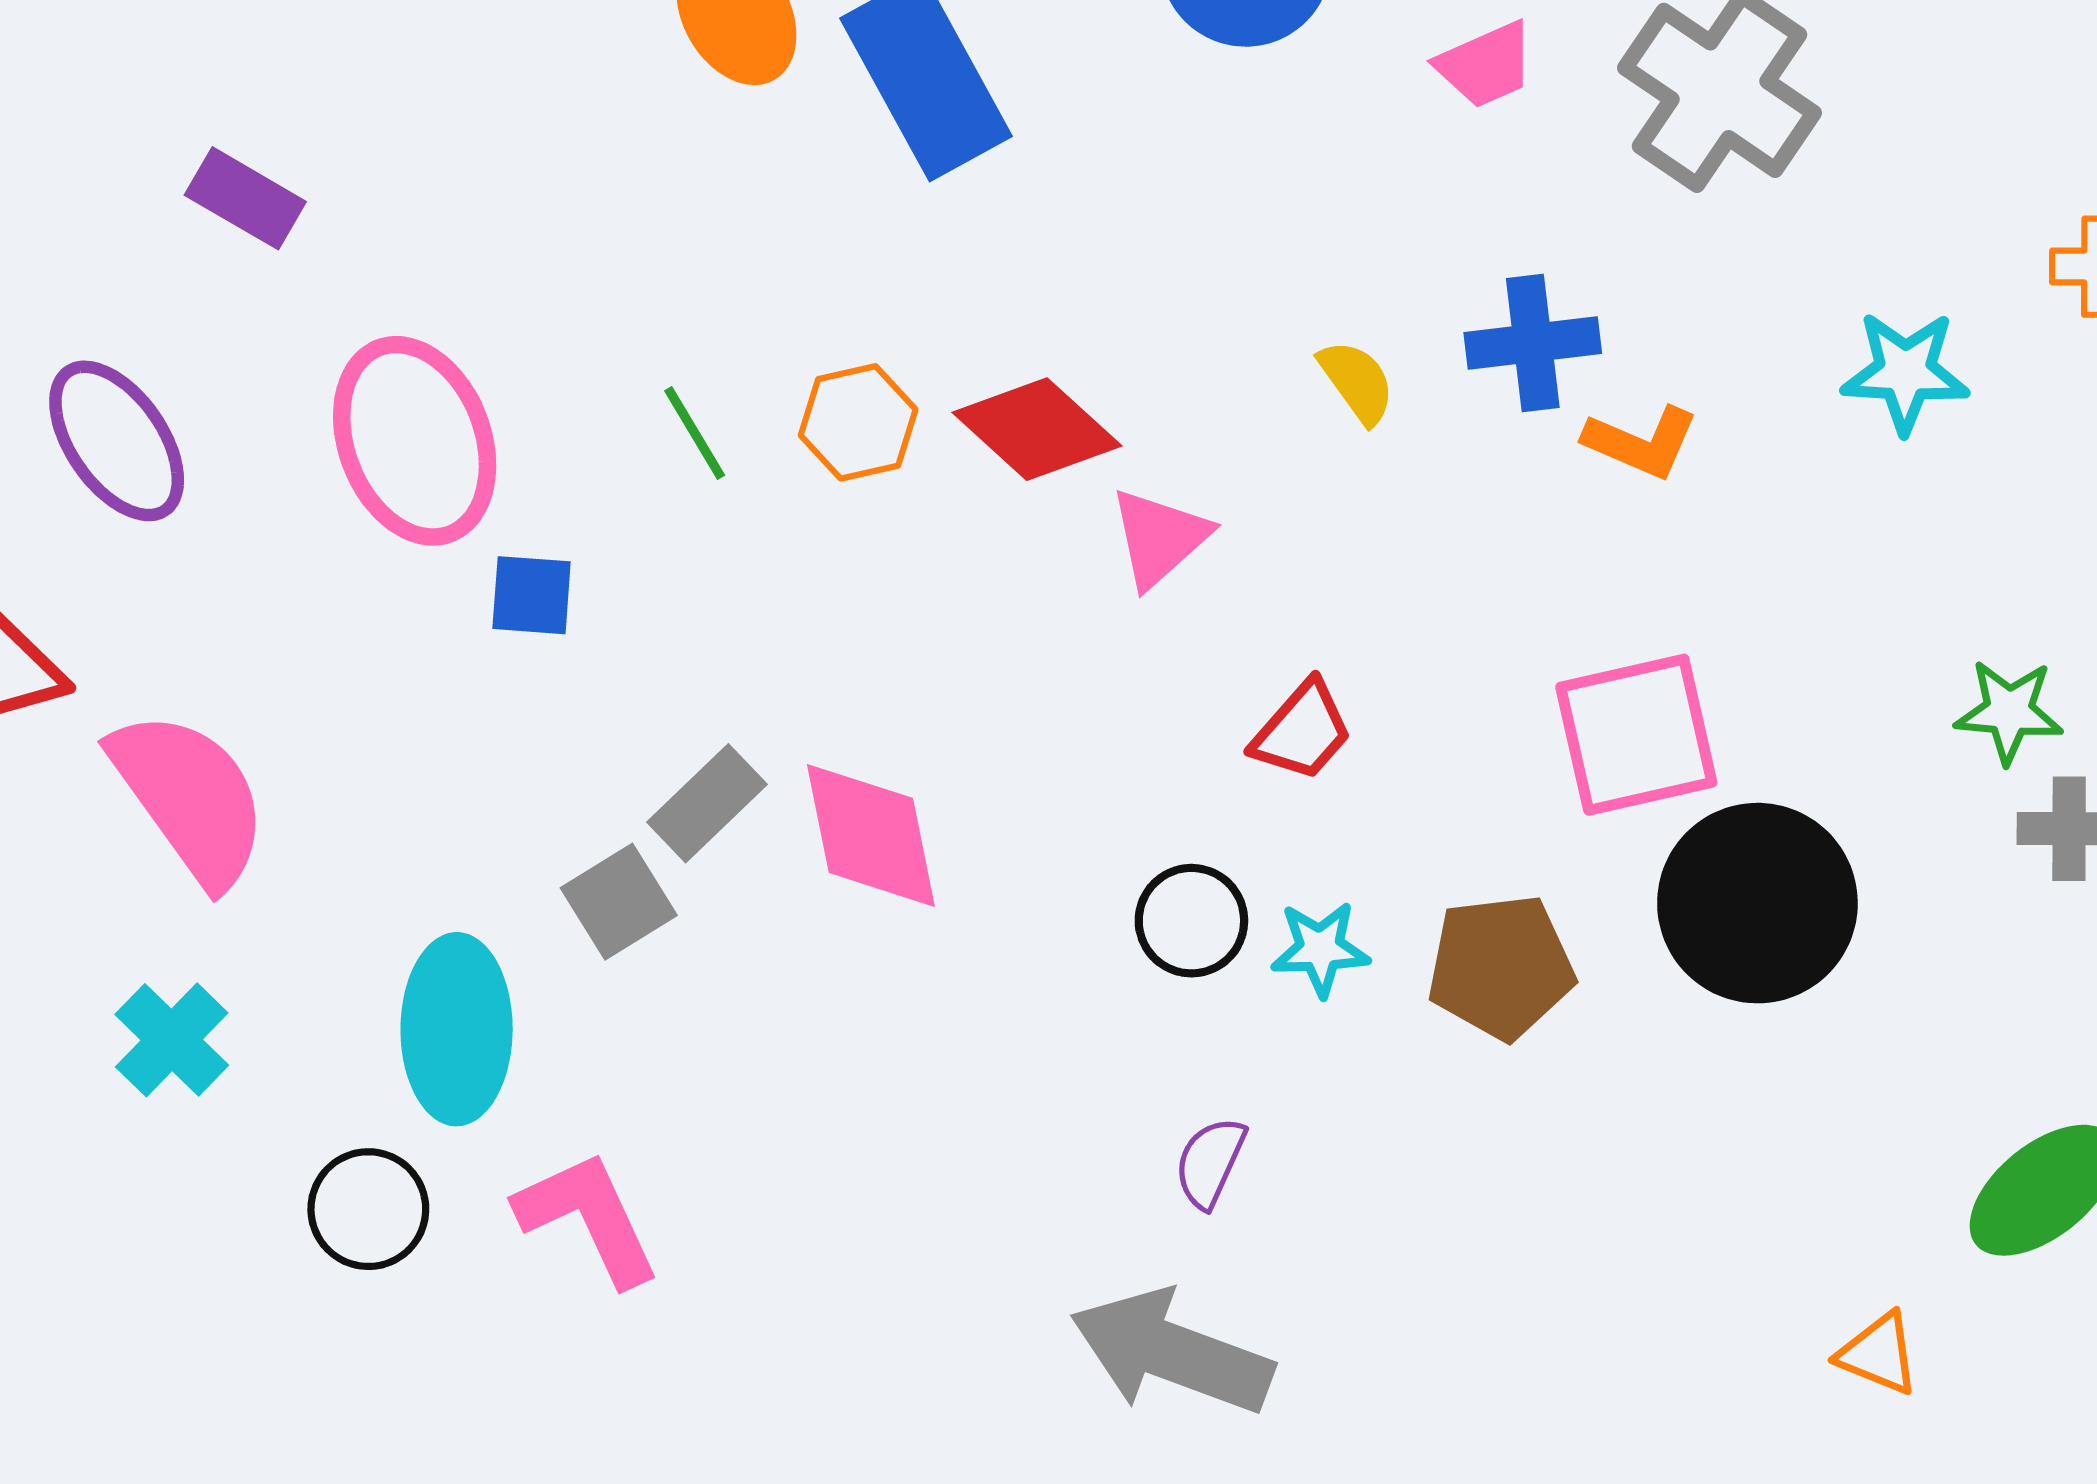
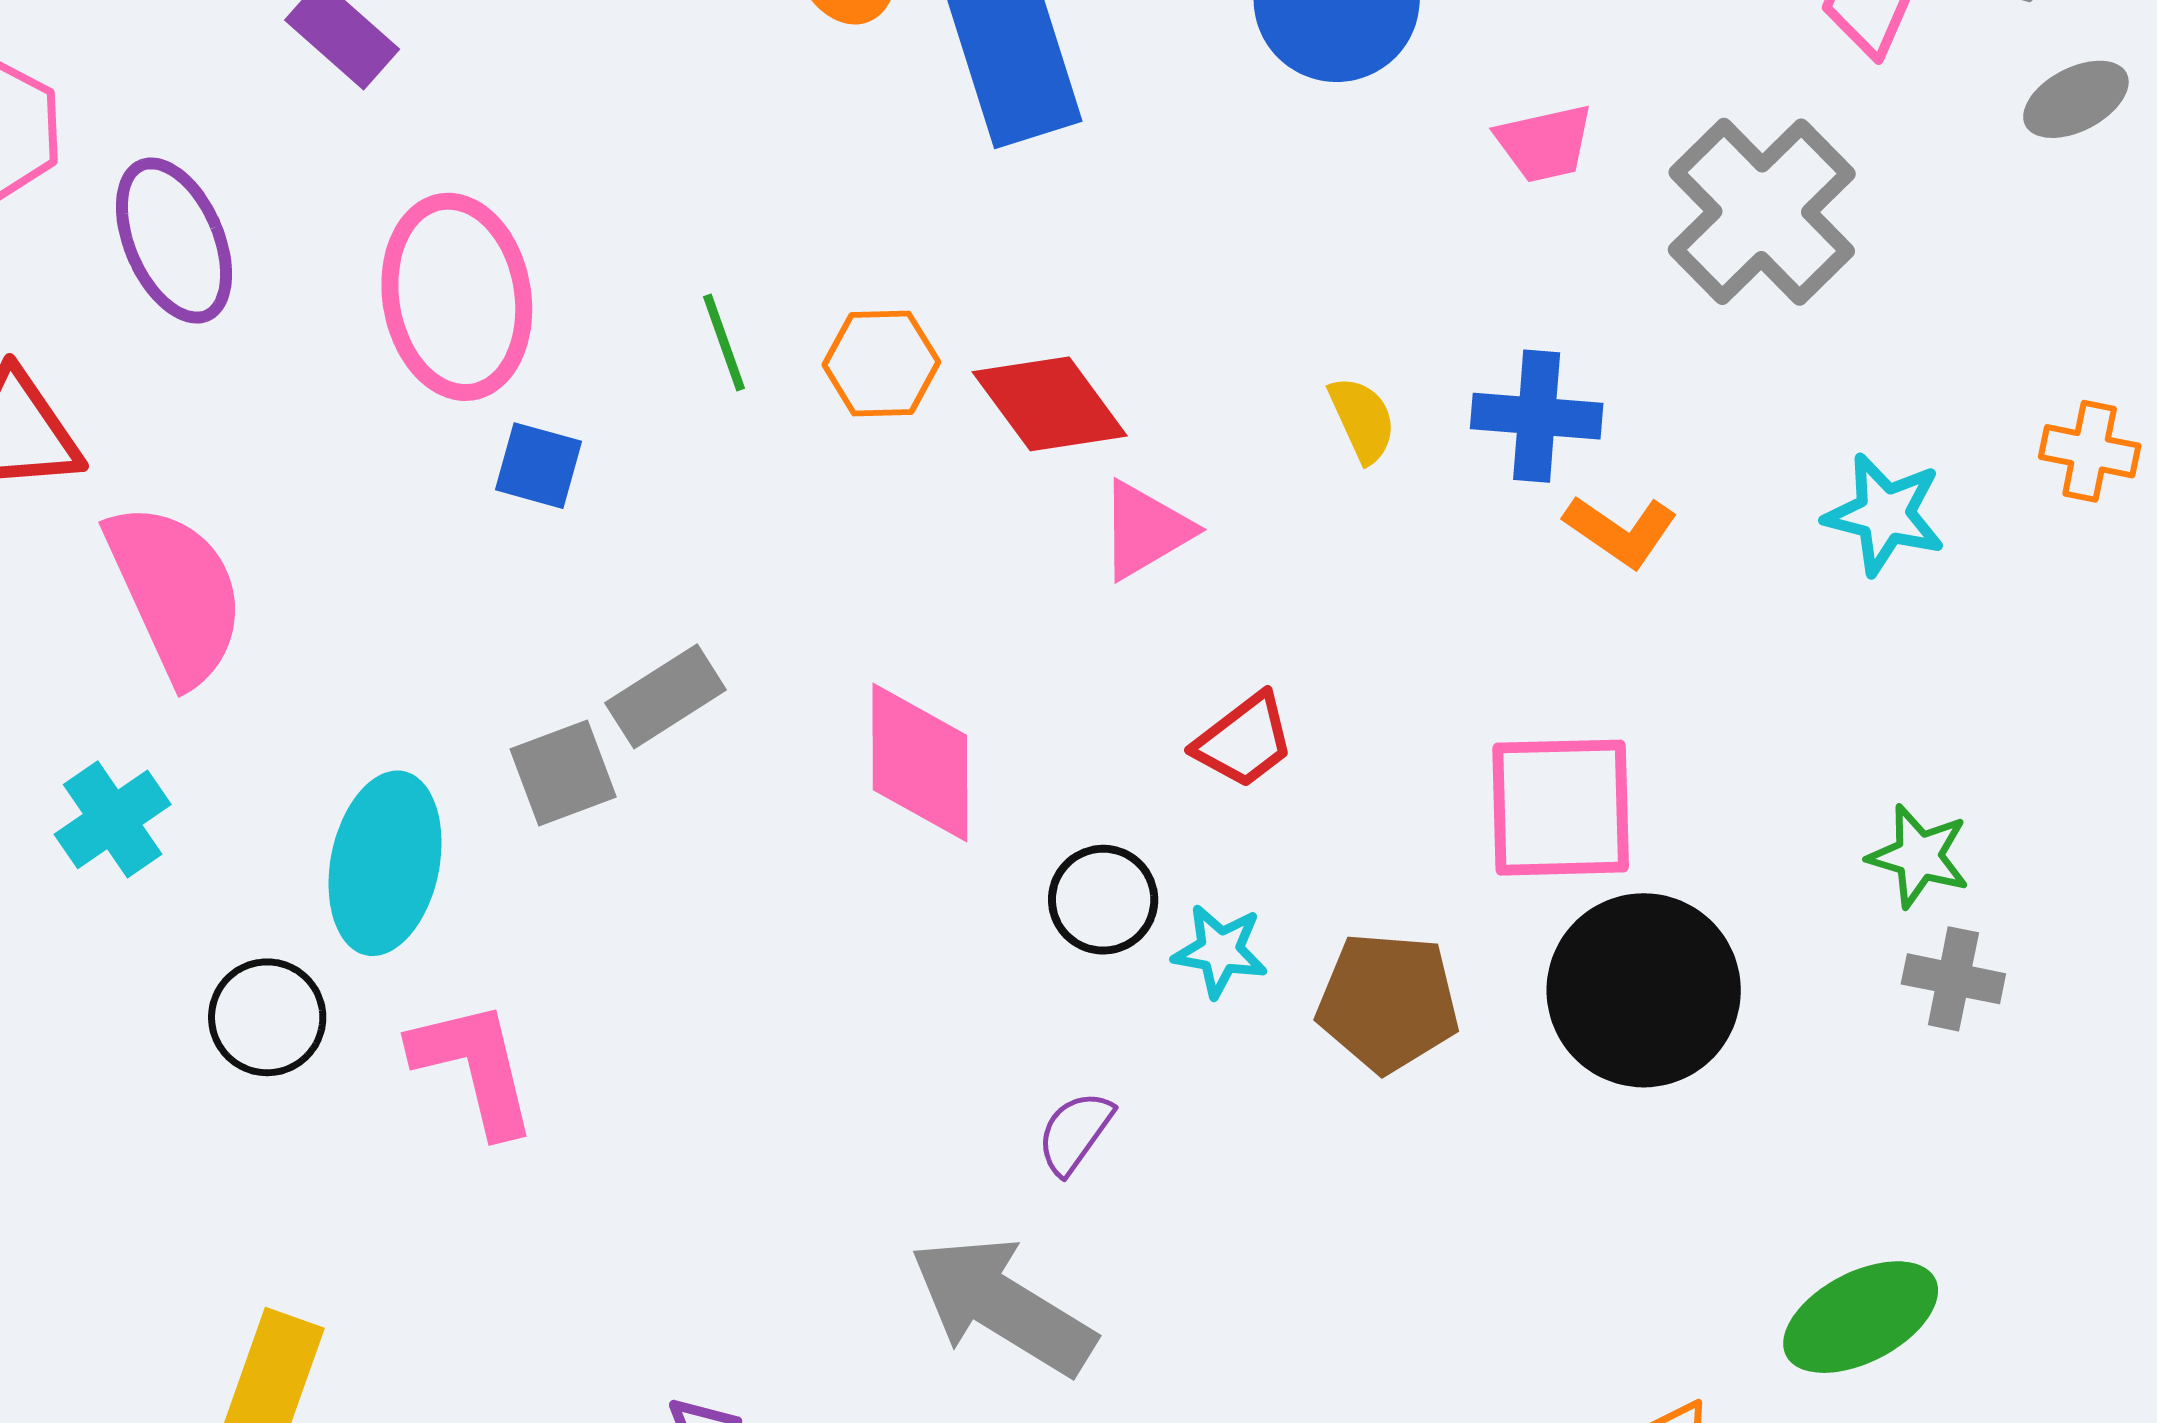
pink diamond: (871, 835) -> (920, 763), moved

